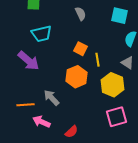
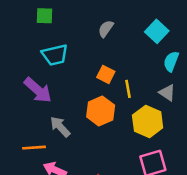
gray semicircle: (80, 14) -> (106, 29), turned -120
cyan square: (119, 16) -> (157, 31), turned 30
gray arrow: (51, 98) -> (60, 127), moved

